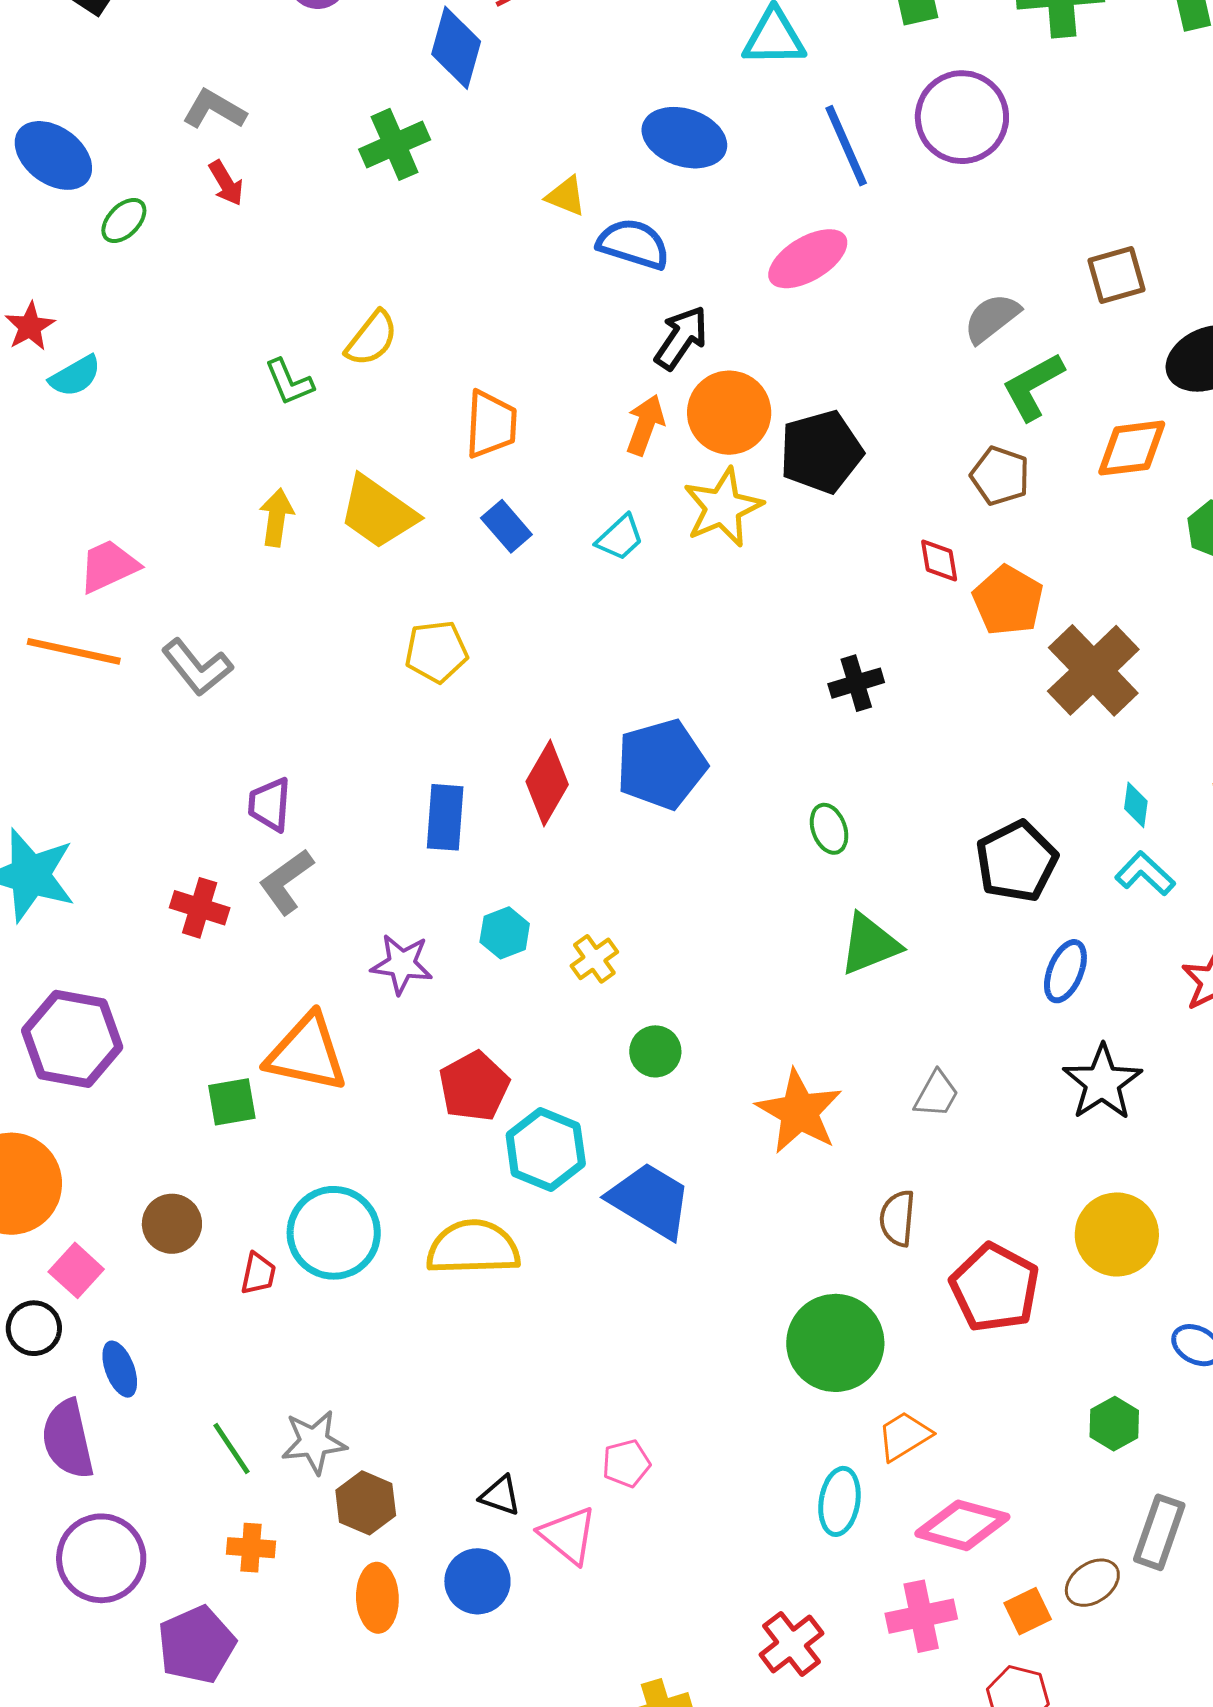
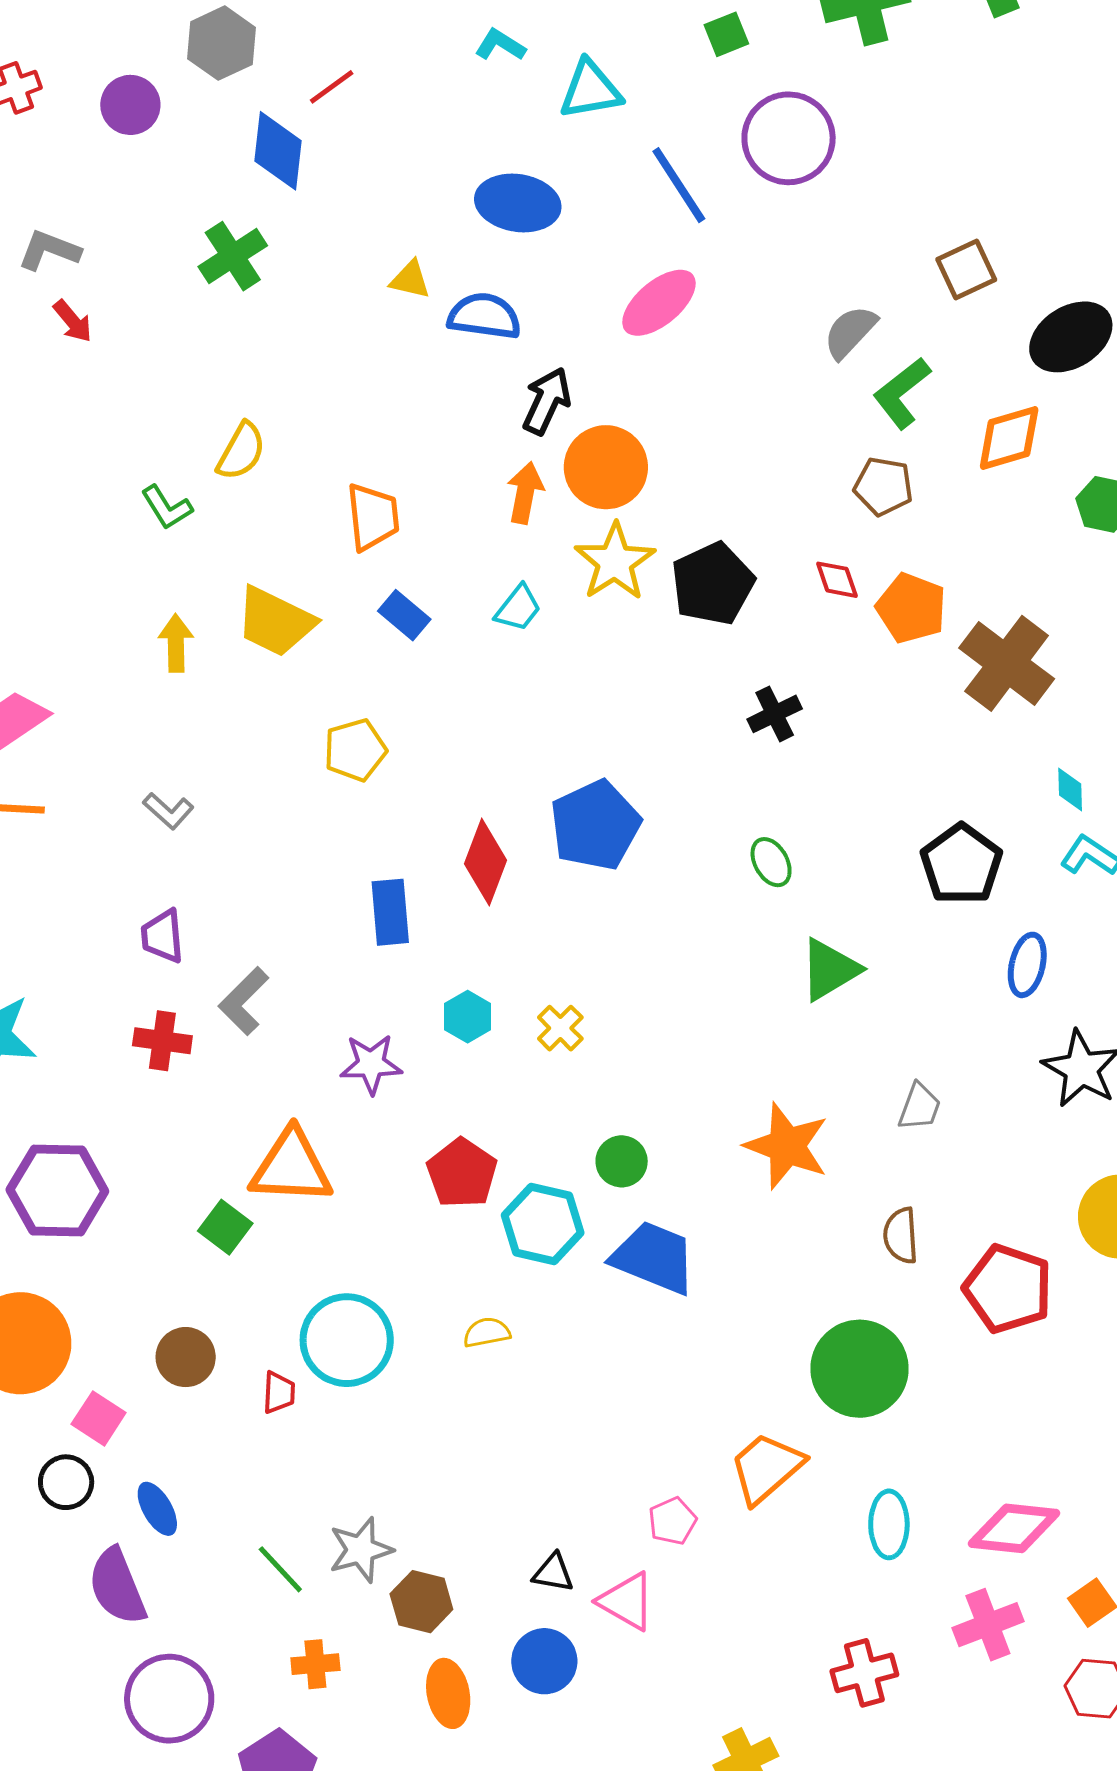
black pentagon: (821, 452) -> (713, 584), moved
gray L-shape: (197, 667) -> (168, 811), moved, size x0.7
purple trapezoid: (270, 805) -> (162, 936), moved
green circle: (655, 1051) -> (622, 1161), moved
green square: (232, 1102) -> (225, 1227), turned -34
yellow semicircle: (473, 1248) -> (487, 1332), size x0.5
orange trapezoid: (904, 1436) -> (766, 1468), moved, size x1.4
red cross: (791, 1644) -> (864, 1673), turned 32

